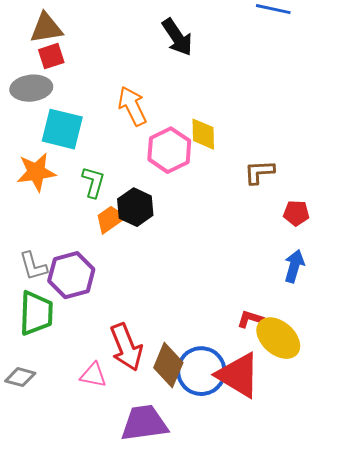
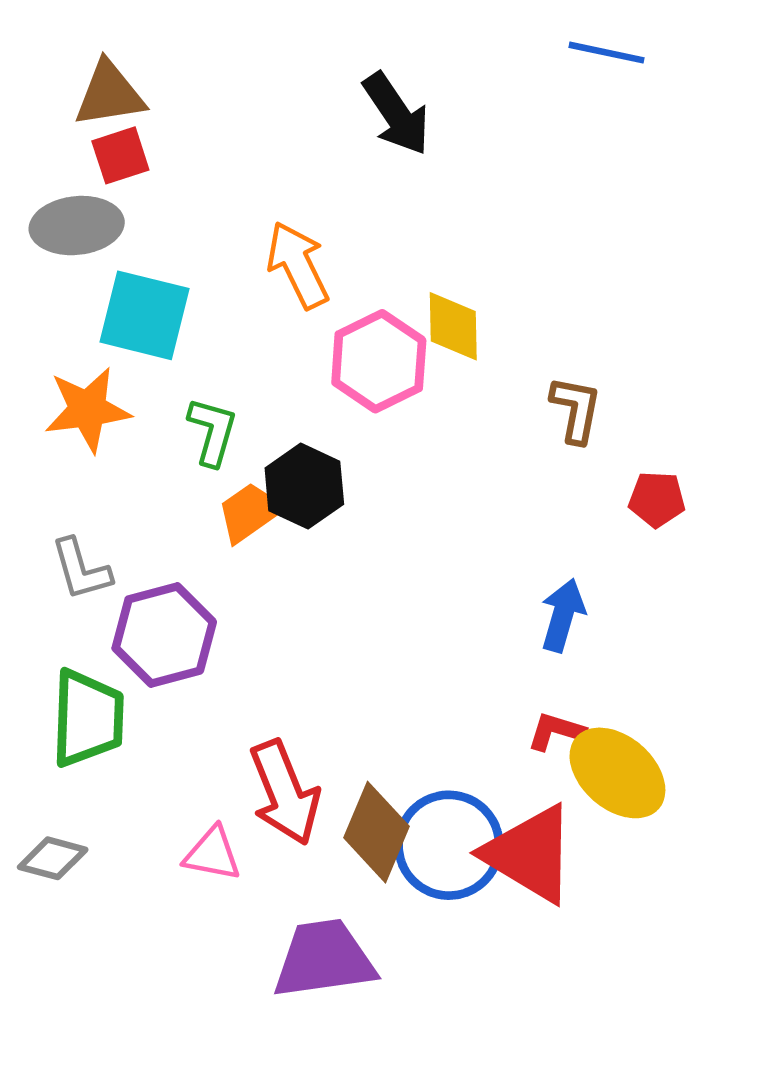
brown L-shape: (259, 172) -> (576, 409), turned 104
gray L-shape: (33, 266) -> (81, 569), moved
blue arrow: (294, 266) -> (563, 615), moved

